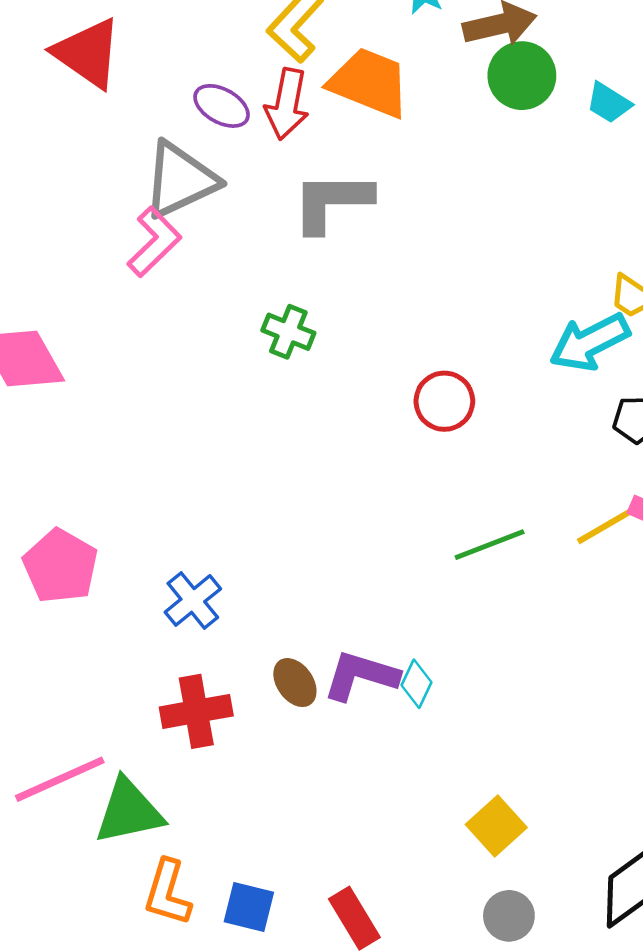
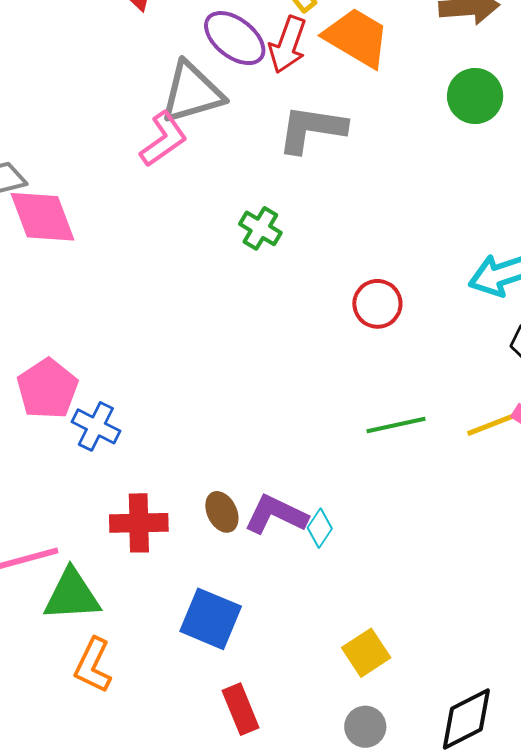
green circle: (522, 76) -> (475, 96), moved
purple ellipse: (222, 106) -> (235, 38), size x1.4
blue cross: (193, 600) -> (96, 426), moved, turned -33
blue square: (249, 907) -> (211, 619), moved, size x1.4

